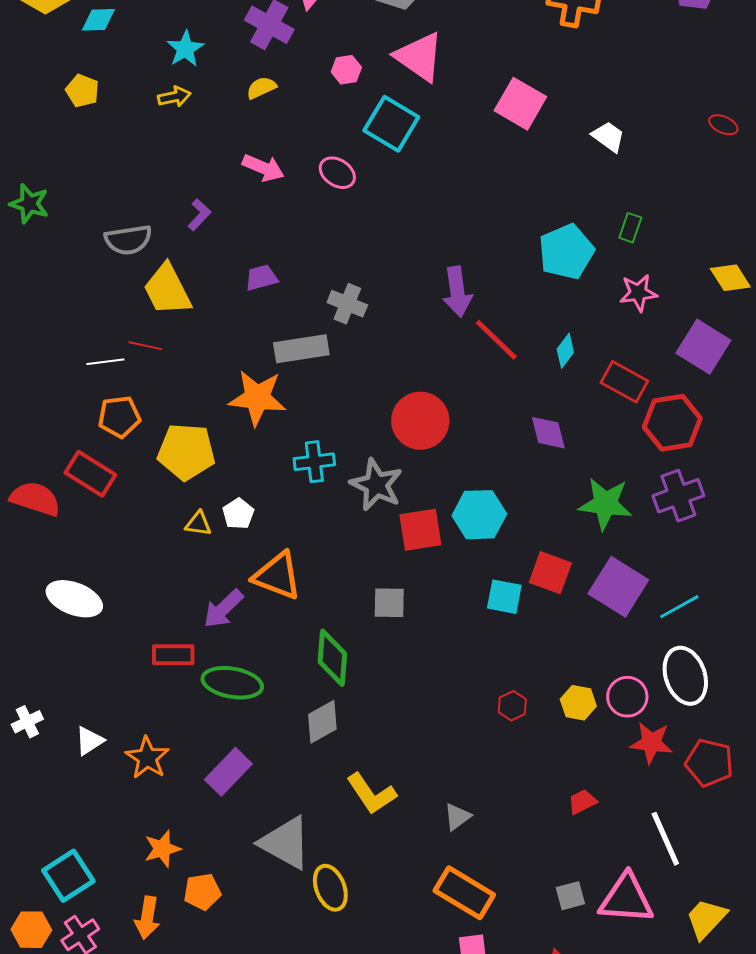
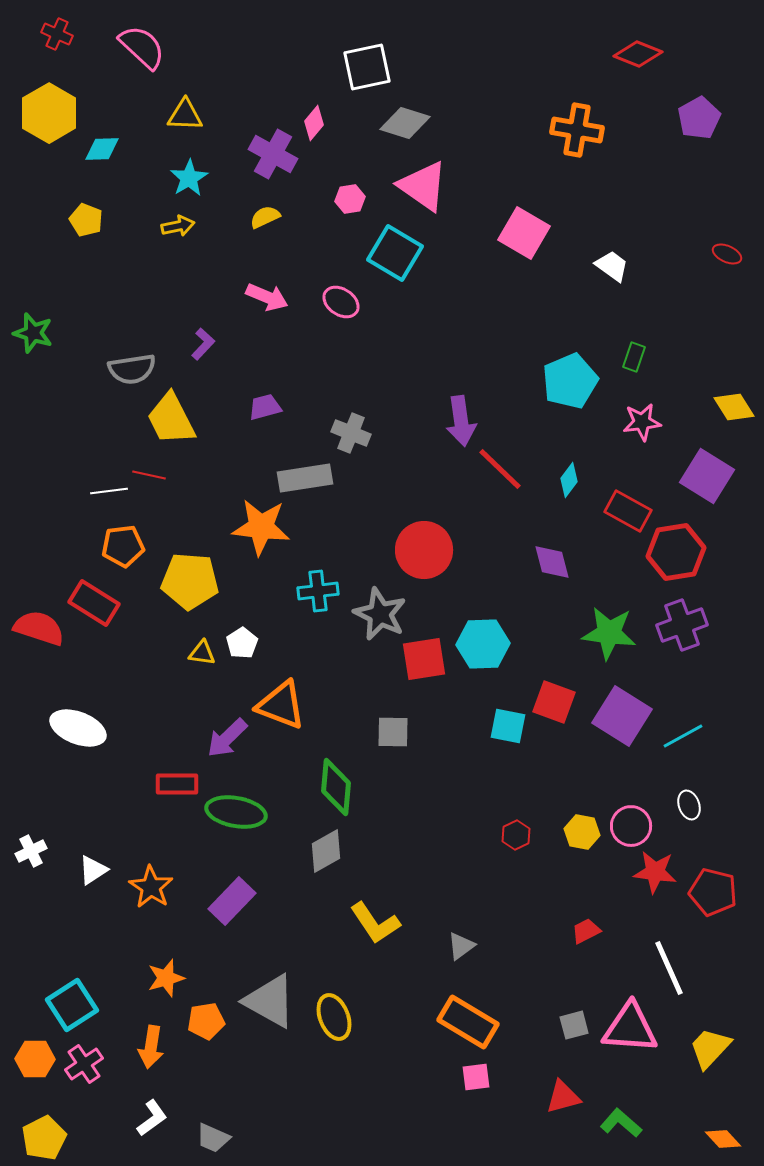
white ellipse: (685, 676) -> (689, 805), size x0.5
gray triangle: (285, 843) -> (270, 1001), moved

